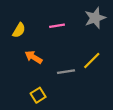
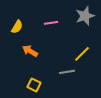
gray line: (66, 72) -> (67, 72), moved
yellow square: (38, 95) -> (34, 85), turned -32

